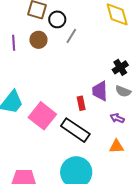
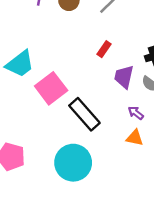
red rectangle: (81, 103) -> (104, 49), moved, turned 32
orange triangle: (116, 146) -> (135, 138), moved

